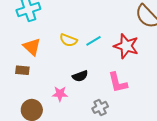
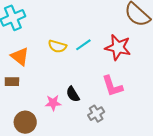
black semicircle: (80, 76) -> (73, 94), moved, turned 84

